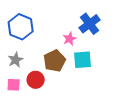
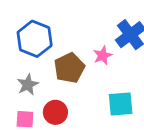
cyan square: (83, 60) -> (121, 104), moved
brown pentagon: (55, 61) -> (69, 68), moved

